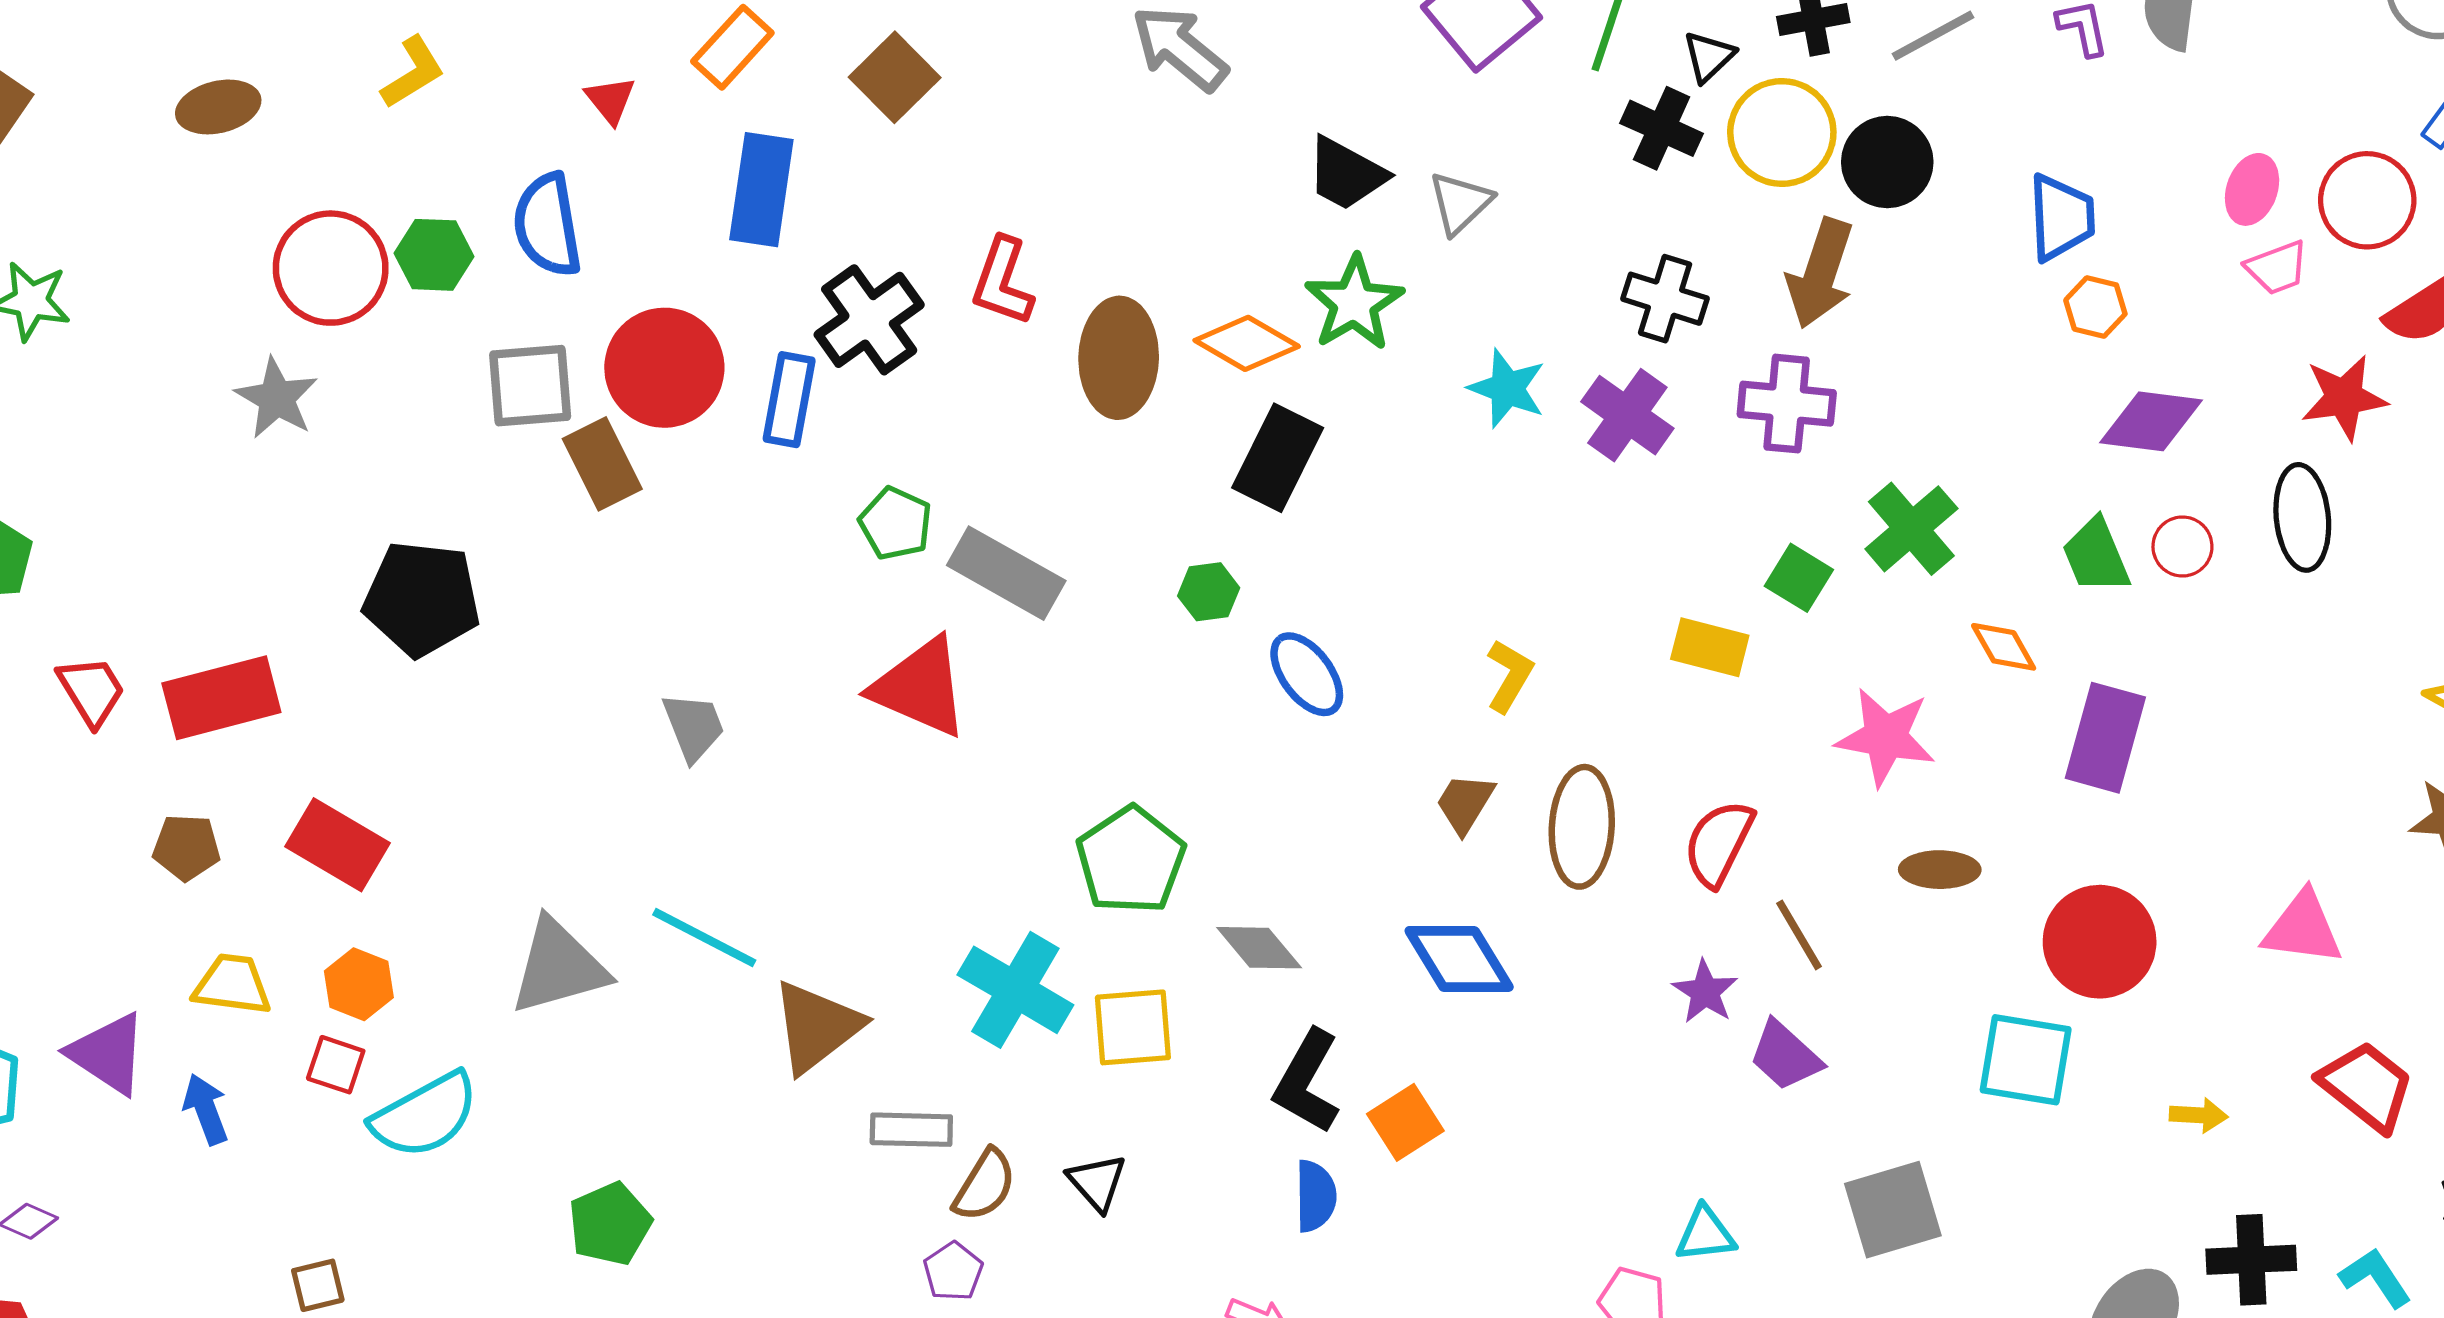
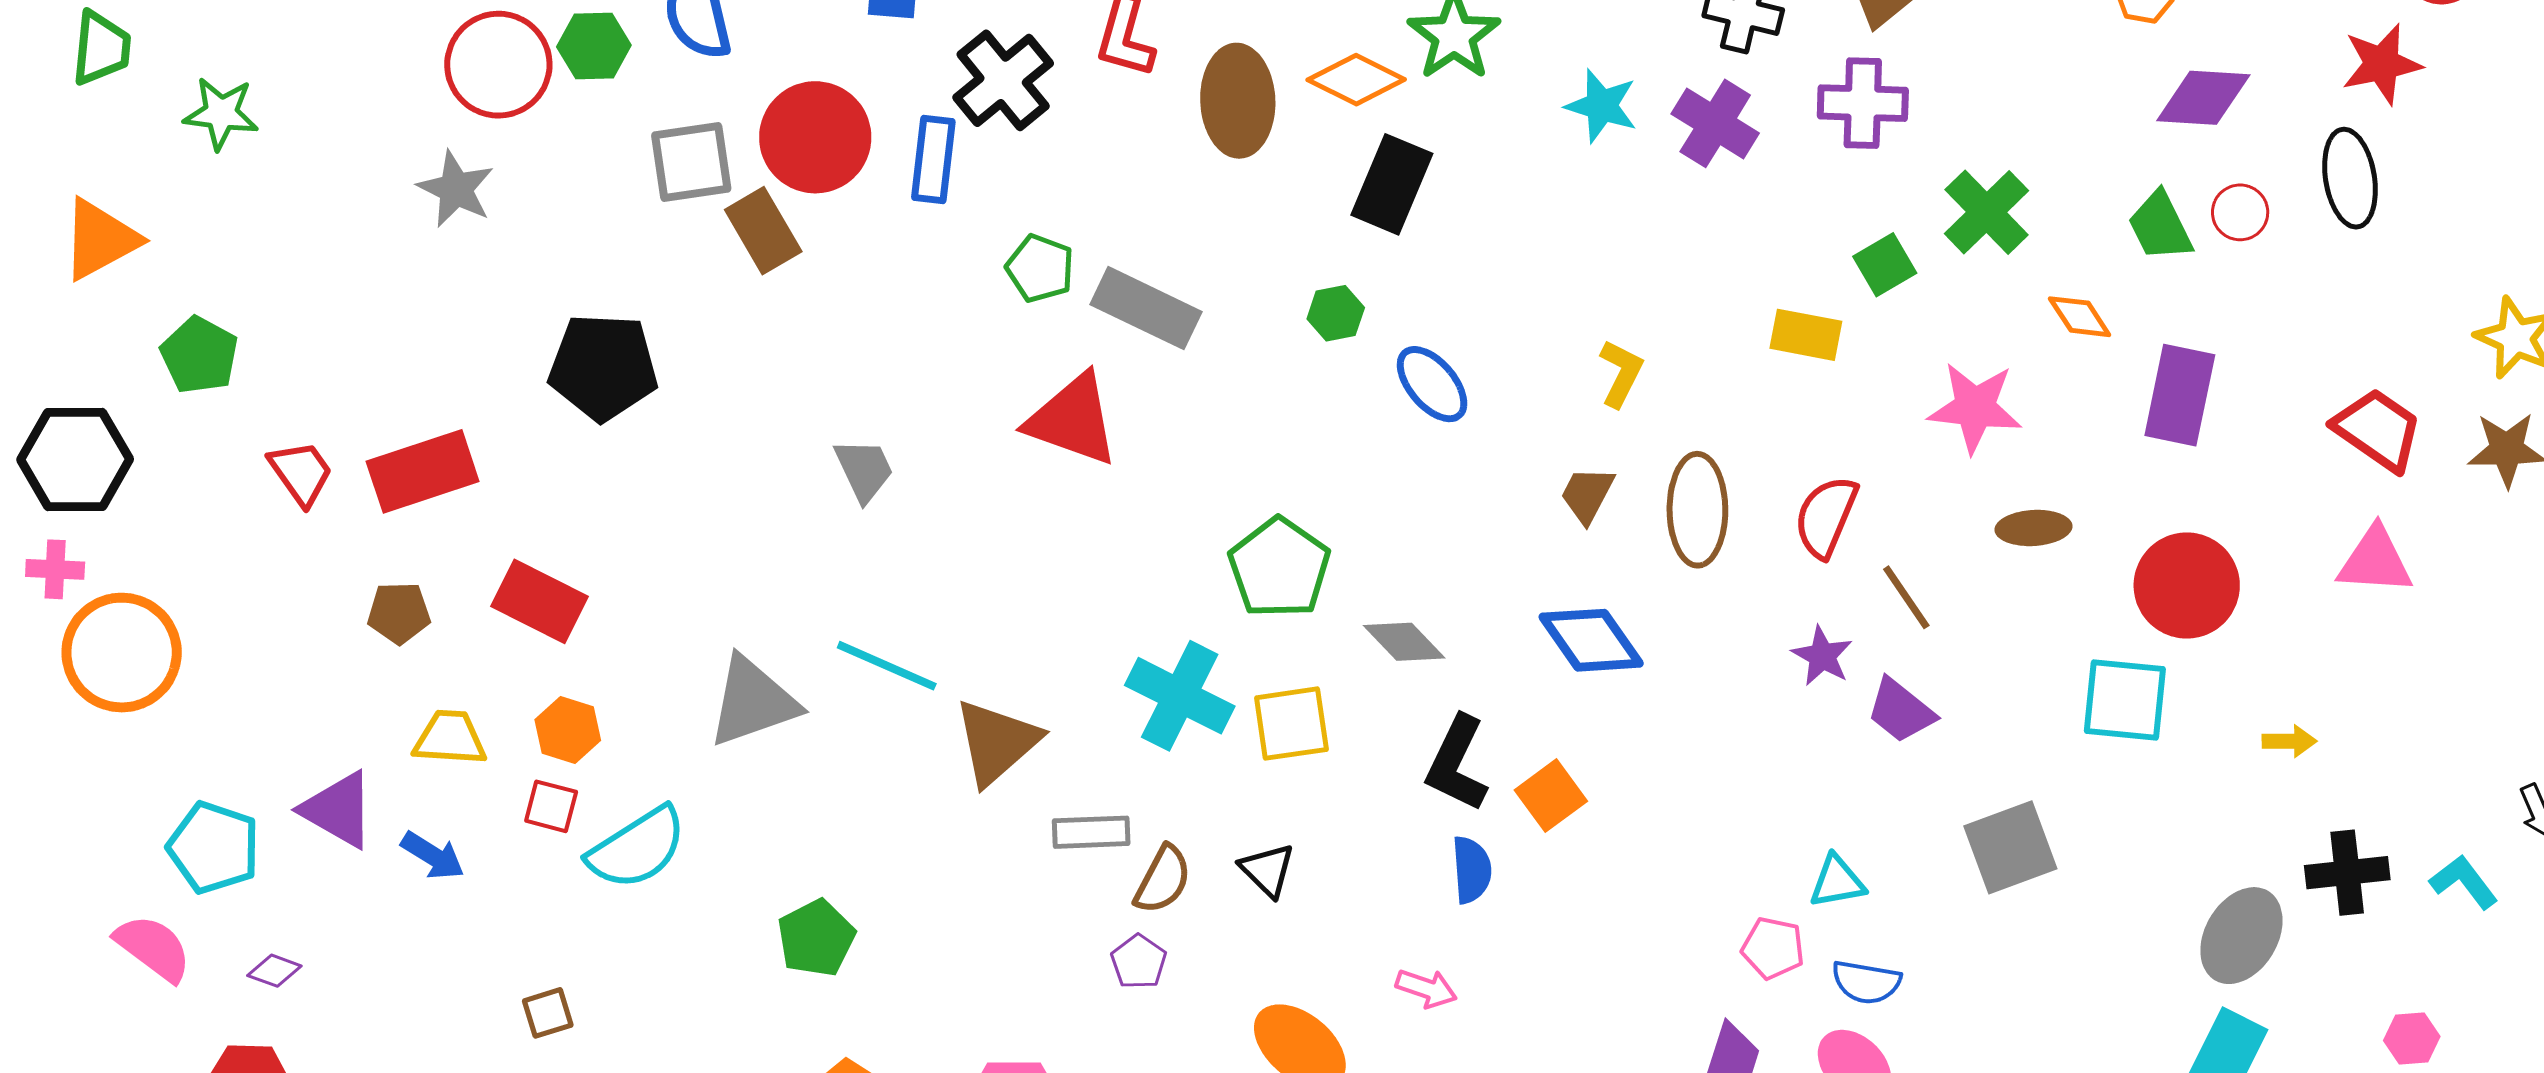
green square: (1799, 578) -> (1885, 265), turned 32
red trapezoid: (2367, 1086) -> (2378, 430), moved
blue arrow: (206, 1109) -> (433, 856), turned 146

